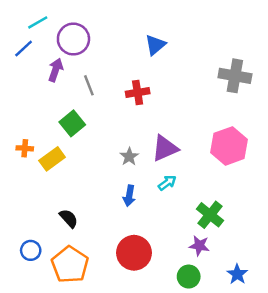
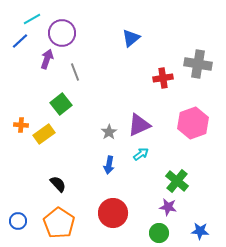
red cross: (138, 92) -> (163, 78), moved
blue circle: (31, 250) -> (18, 221), moved
blue star: (237, 274) -> (200, 231), turned -30

